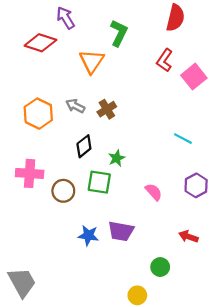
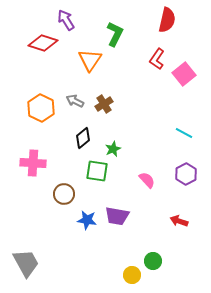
cyan line: (183, 139) -> (184, 133), moved
brown circle: (63, 191) -> (64, 194), moved
green circle: (160, 267) -> (153, 261), moved

